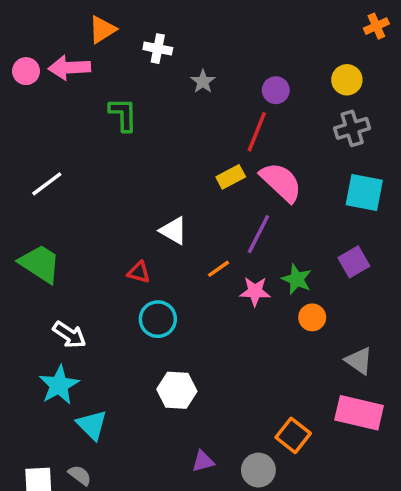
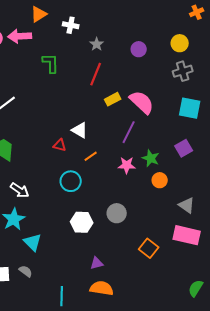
red line: (257, 132) -> (96, 74), moved
orange line: (219, 269) -> (91, 156), moved
red triangle: (139, 272) -> (60, 145), moved
gray circle: (258, 470) -> (117, 213), moved

